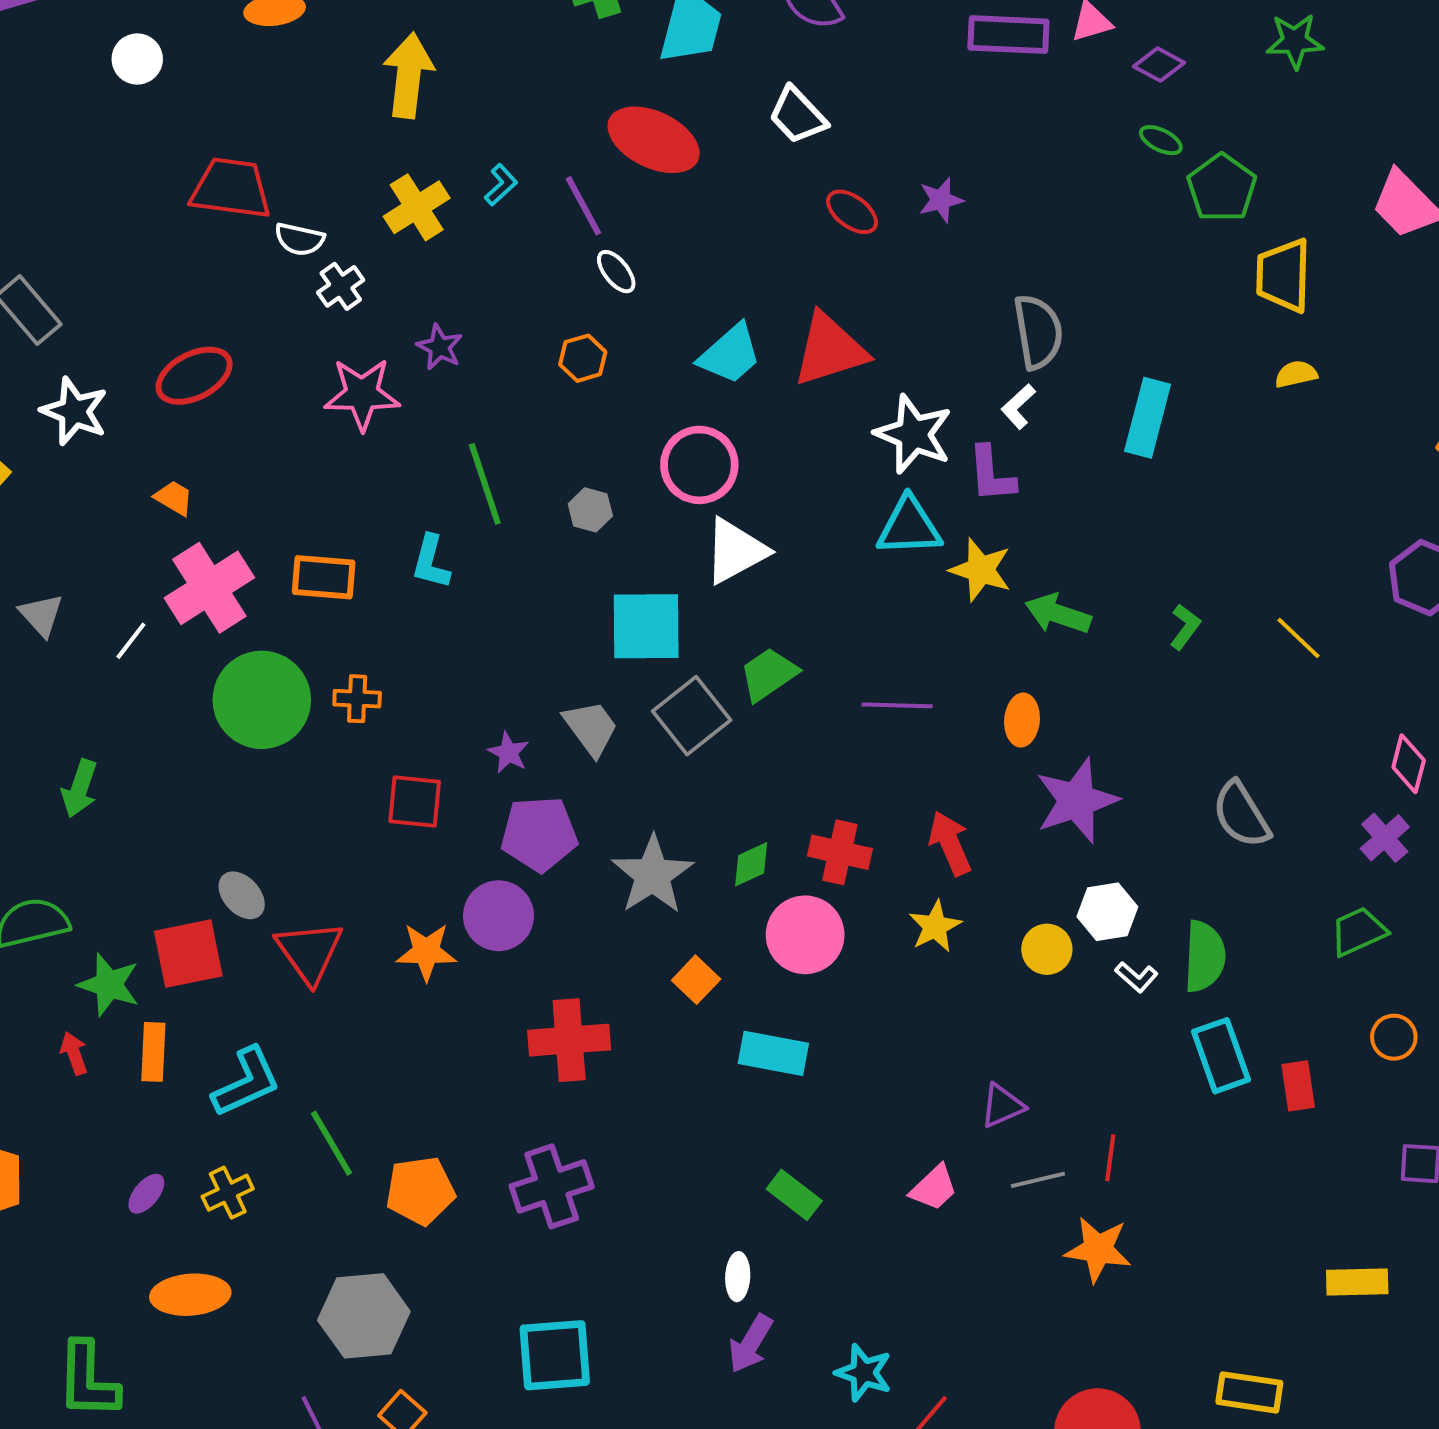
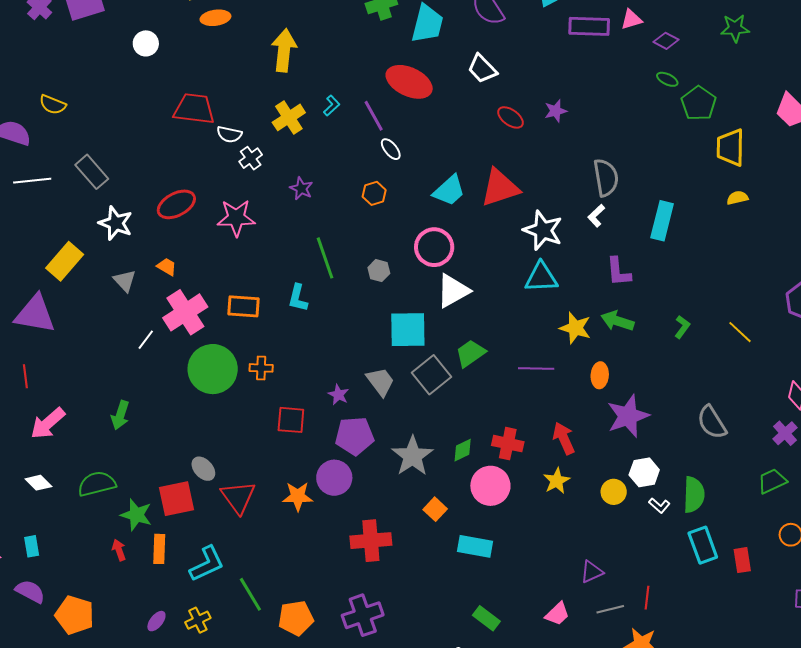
pink star: (362, 394) -> (236, 218), moved
purple L-shape: (991, 474) -> (618, 272), moved
yellow star: (981, 570) -> (575, 328), moved
gray triangle: (41, 615) -> (125, 281), moved

